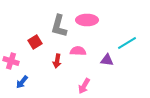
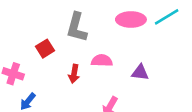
pink ellipse: (87, 20) -> (131, 20), moved
cyan line: (127, 43) -> (167, 17), moved

